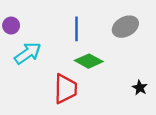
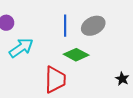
gray ellipse: (125, 27) -> (93, 26), moved

